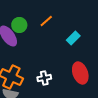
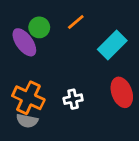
cyan rectangle: (73, 38) -> (112, 45), size x1.5

